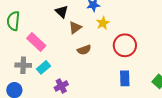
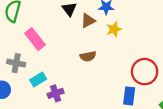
brown triangle: (75, 28) -> (88, 21), moved
red circle: (125, 45) -> (145, 72), moved
cyan rectangle: (44, 67) -> (38, 80), moved

